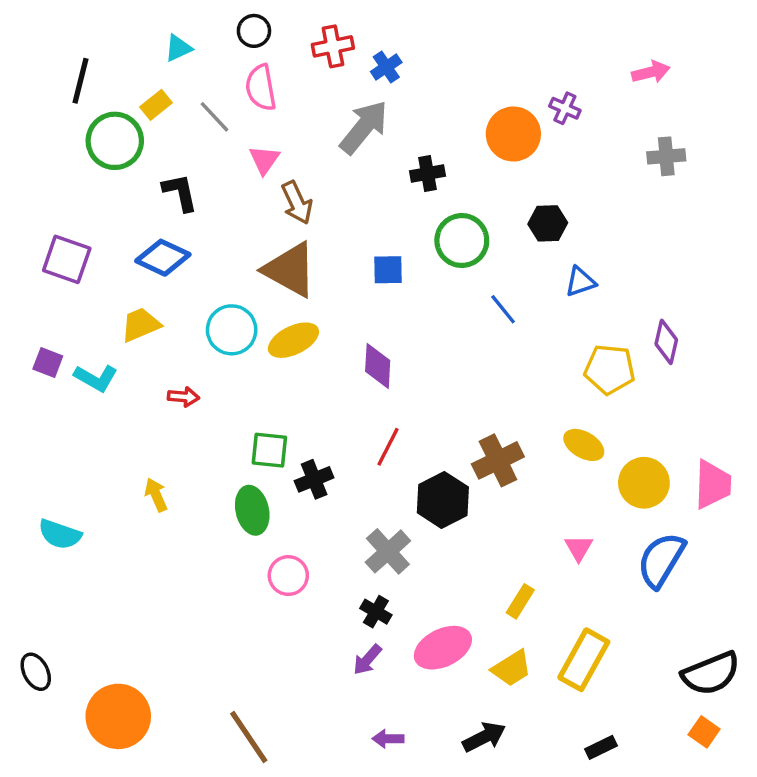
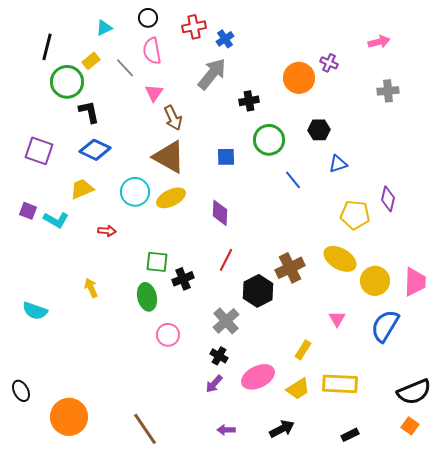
black L-shape: (180, 192) -> (89, 112), moved
yellow ellipse: (584, 445) -> (340, 259), size x1.4
yellow rectangle: (584, 660) -> (340, 384), turned 64

